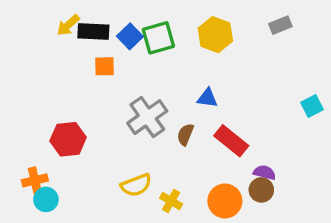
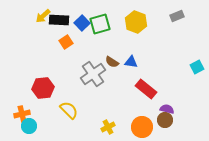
orange square: (105, 66) -> (66, 42), turned -32
brown semicircle: (185, 134) -> (112, 62), moved, turned -80
yellow semicircle: (136, 185) -> (69, 110), moved, turned -114
yellow cross: (171, 201) -> (108, 127), turned 32

